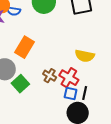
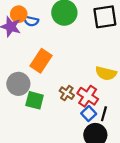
green square: (20, 84) -> (35, 100), turned -36
blue square: (71, 94) -> (89, 114), turned 32

